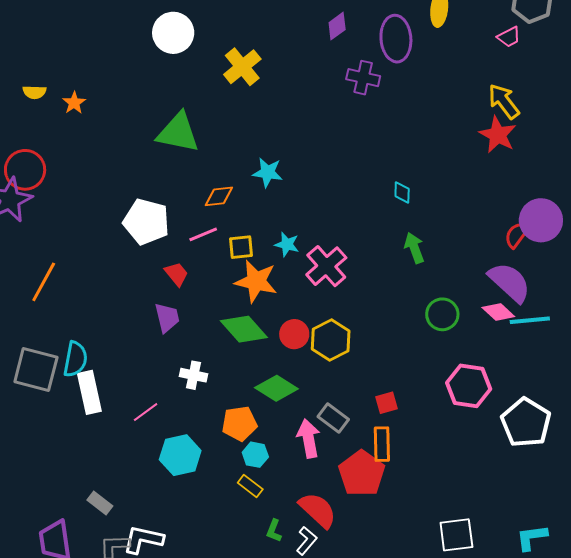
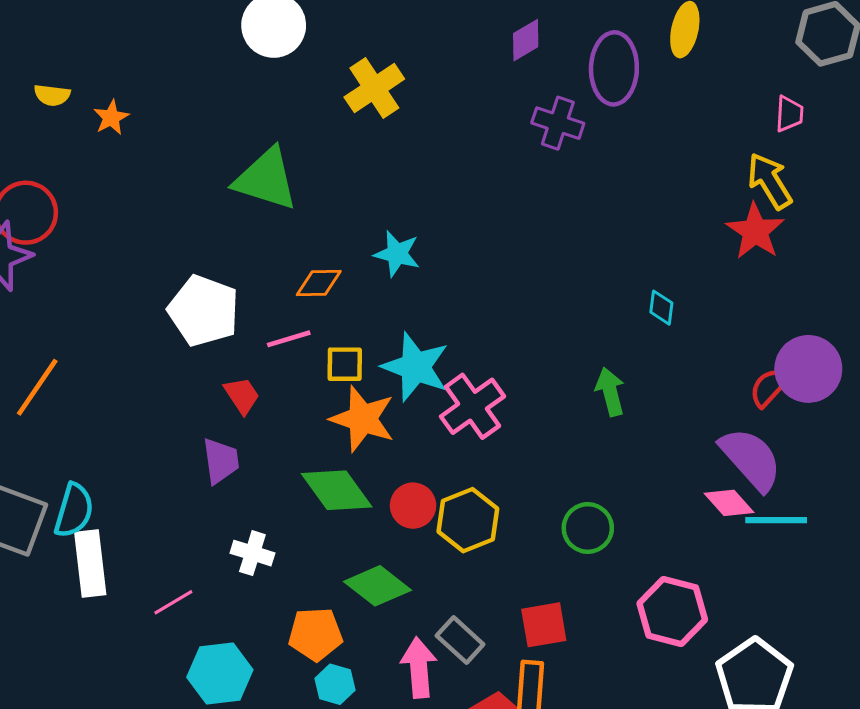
pink trapezoid: (509, 37) -> (789, 114), moved, turned -65
cyan diamond: (402, 192) -> (661, 308), moved
cyan star: (287, 244) -> (416, 367), size x1.8
green circle: (442, 314) -> (588, 528), moved
red square: (386, 403) -> (544, 625), size x1.4

